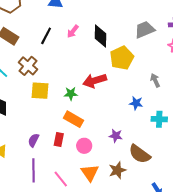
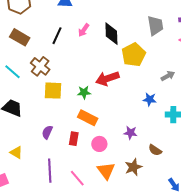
gray trapezoid: (145, 30) -> (155, 26), turned 105
gray arrow: (155, 80) -> (168, 76), turned 88
purple semicircle: (33, 140) -> (47, 132), moved
brown semicircle: (140, 154) -> (155, 150), size x0.6

